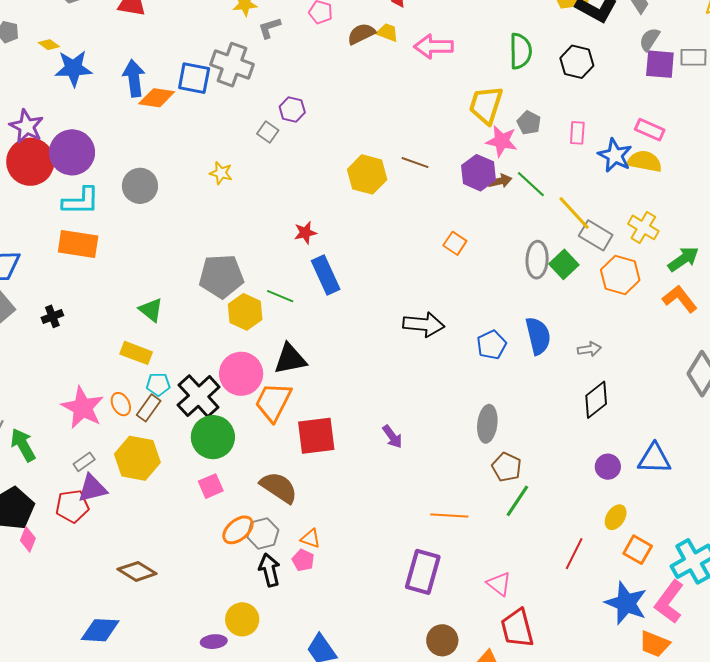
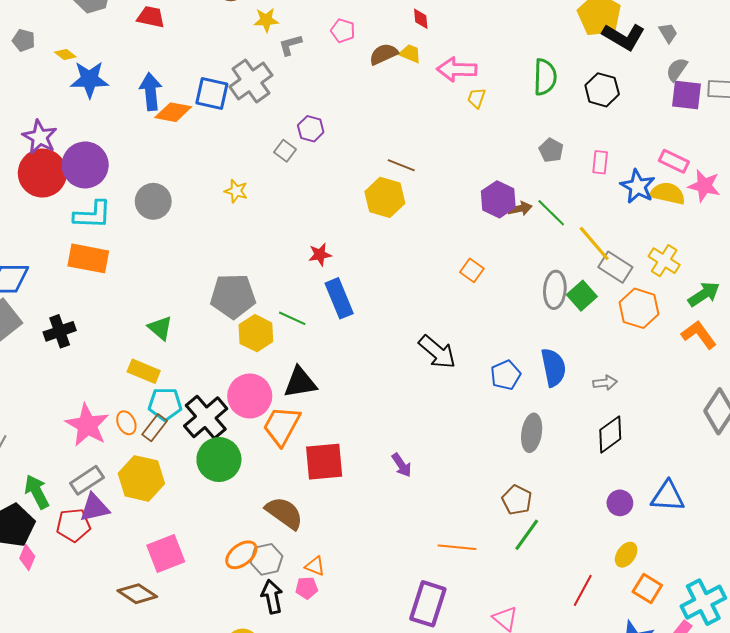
gray cross: (232, 65) -> (251, 81), turned 33
yellow trapezoid: (486, 105) -> (476, 98), moved, size x0.5
pink star: (502, 141) -> (704, 186), moved
brown line: (415, 163) -> (401, 165), moved
black cross: (52, 316) -> (60, 331), size x1.4
black arrow: (424, 324) -> (437, 352), turned 33
cyan pentagon: (158, 384) -> (165, 404), size x1.4
gray ellipse: (487, 424) -> (532, 433), moved
green arrow: (23, 445) -> (37, 492), moved
gray rectangle: (84, 462) -> (87, 480), size x1.5
pink square: (211, 486) -> (166, 554), moved, size x1.5
pink pentagon: (303, 560) -> (307, 588), turned -30

